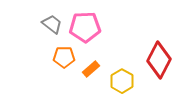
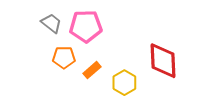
red diamond: (159, 60) -> (163, 61), turned -30

